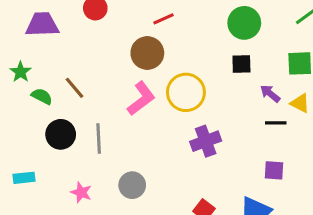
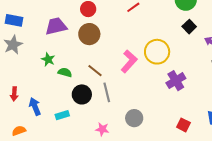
brown circle: (147, 53) -> (89, 34), moved
black square: (241, 64) -> (189, 27), turned -32
brown line: (75, 88) -> (95, 71), moved
cyan rectangle: (24, 178) -> (62, 115), moved

